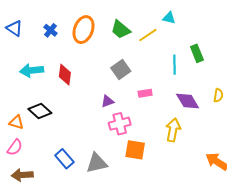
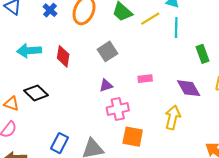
green rectangle: (197, 53) -> (202, 54), moved
cyan line: (175, 65) -> (176, 27), moved
gray square: (121, 70) -> (107, 51), moved
blue rectangle: (64, 159) -> (60, 143), turned 66

